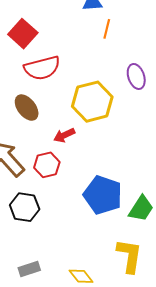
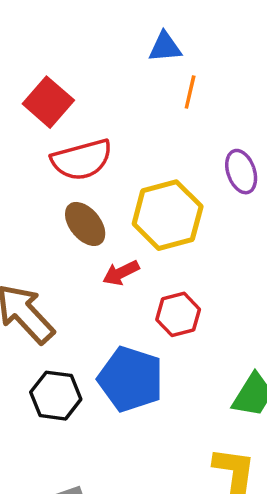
brown ellipse: (27, 108) -> (85, 224), moved
red hexagon: (47, 165) -> (178, 314), moved
blue pentagon: (103, 195) -> (131, 379), moved

